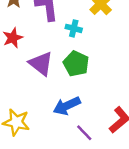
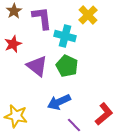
cyan cross: (74, 28) -> (65, 36), size x1.5

